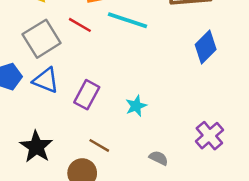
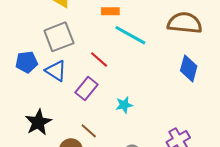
red line: (80, 25) -> (99, 59), moved
blue diamond: (206, 47) -> (189, 68), turned -40

